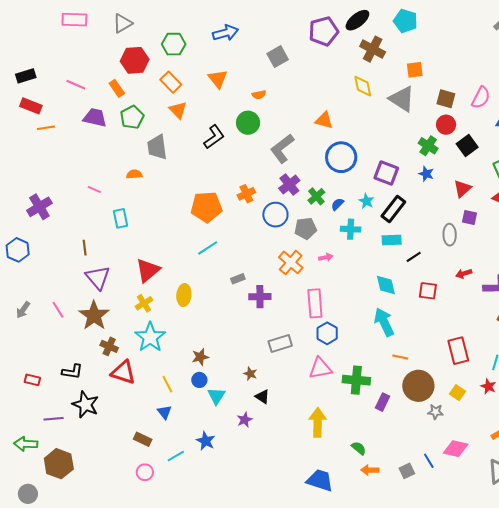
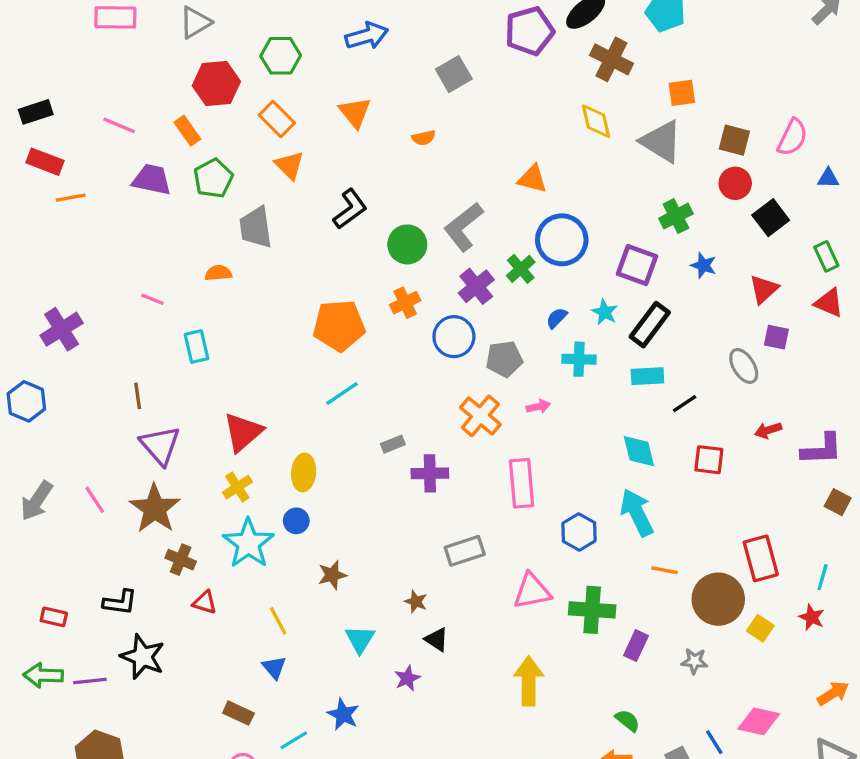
green circle: (248, 123) -> (407, 244), moved
green cross: (428, 146) -> (676, 216), moved, turned 30
green cross: (316, 196) -> (521, 269), moved
gray ellipse: (450, 235) -> (744, 366), turned -30
gray arrow: (23, 310) -> (37, 501), size x1.4
blue hexagon: (327, 333) -> (579, 532), moved
red triangle: (123, 372) -> (205, 602), size x0.6
blue circle: (199, 380) -> (296, 521), moved
brown circle: (418, 386) -> (718, 599), moved
gray star: (436, 412) -> (694, 661), moved
green arrow: (26, 444) -> (43, 675), moved
green semicircle: (359, 448) -> (627, 721), moved

